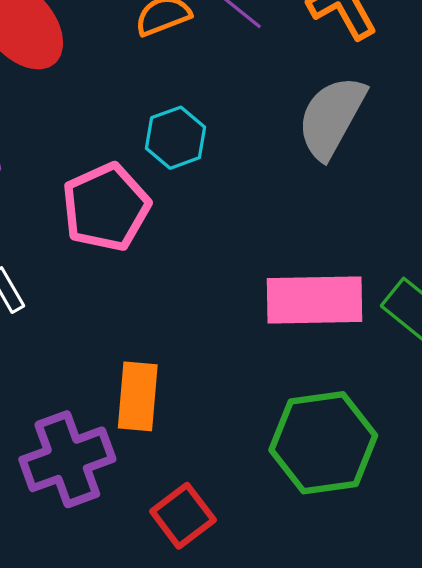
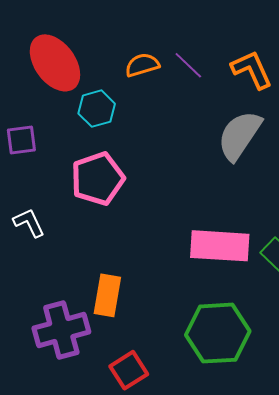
cyan hexagon: (175, 138) -> (97, 109), moved

